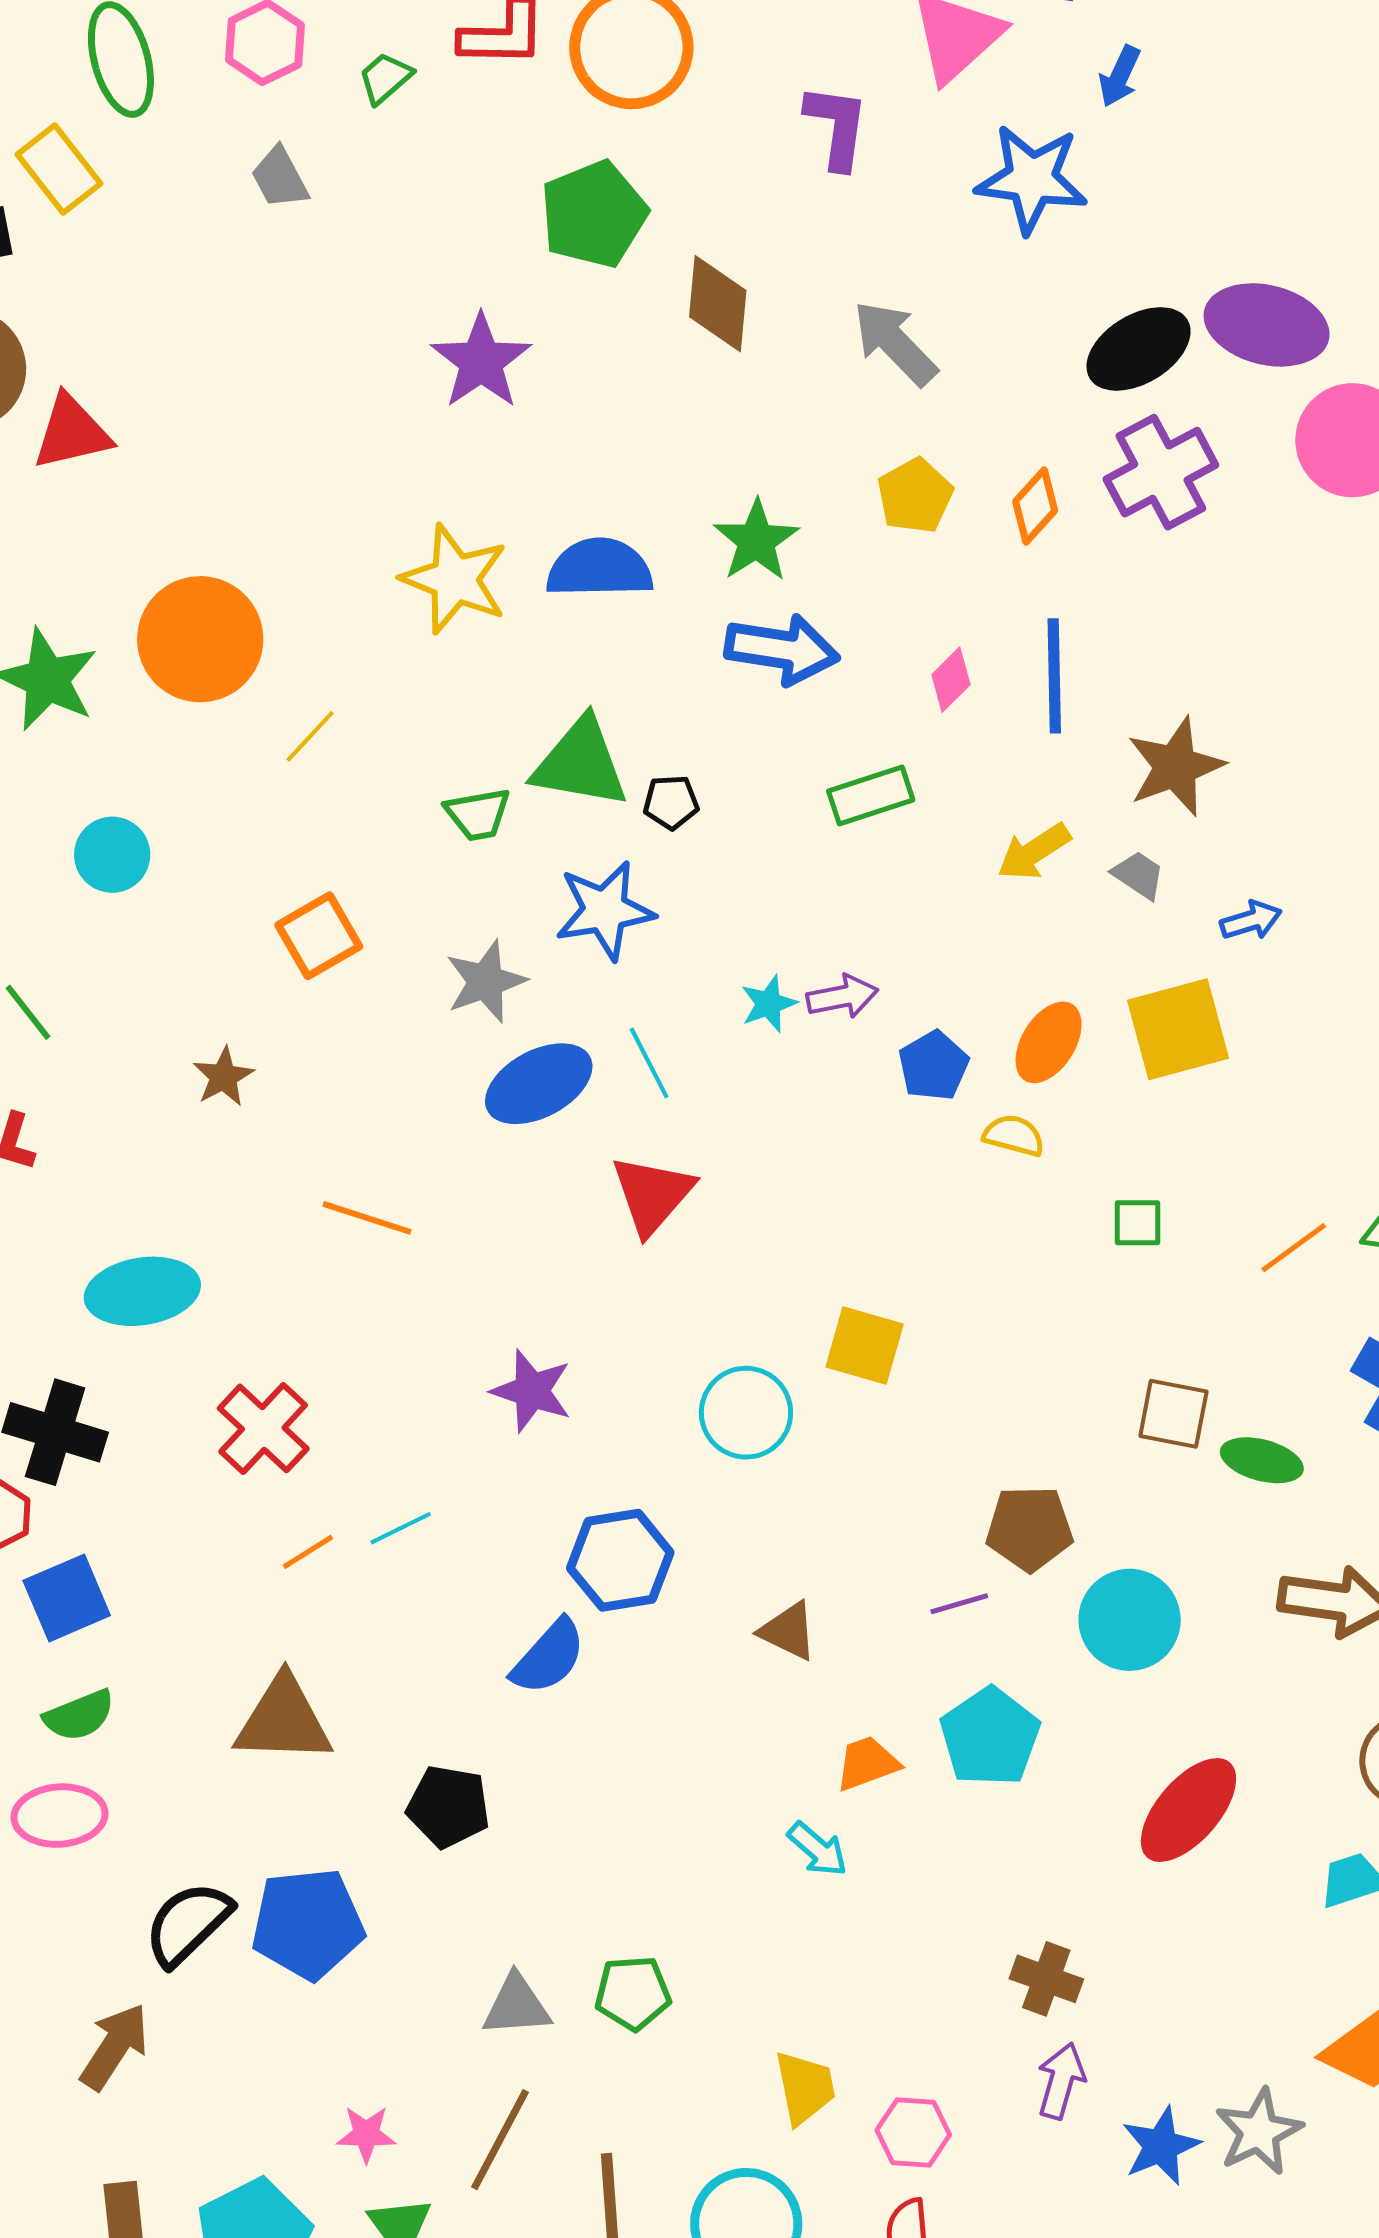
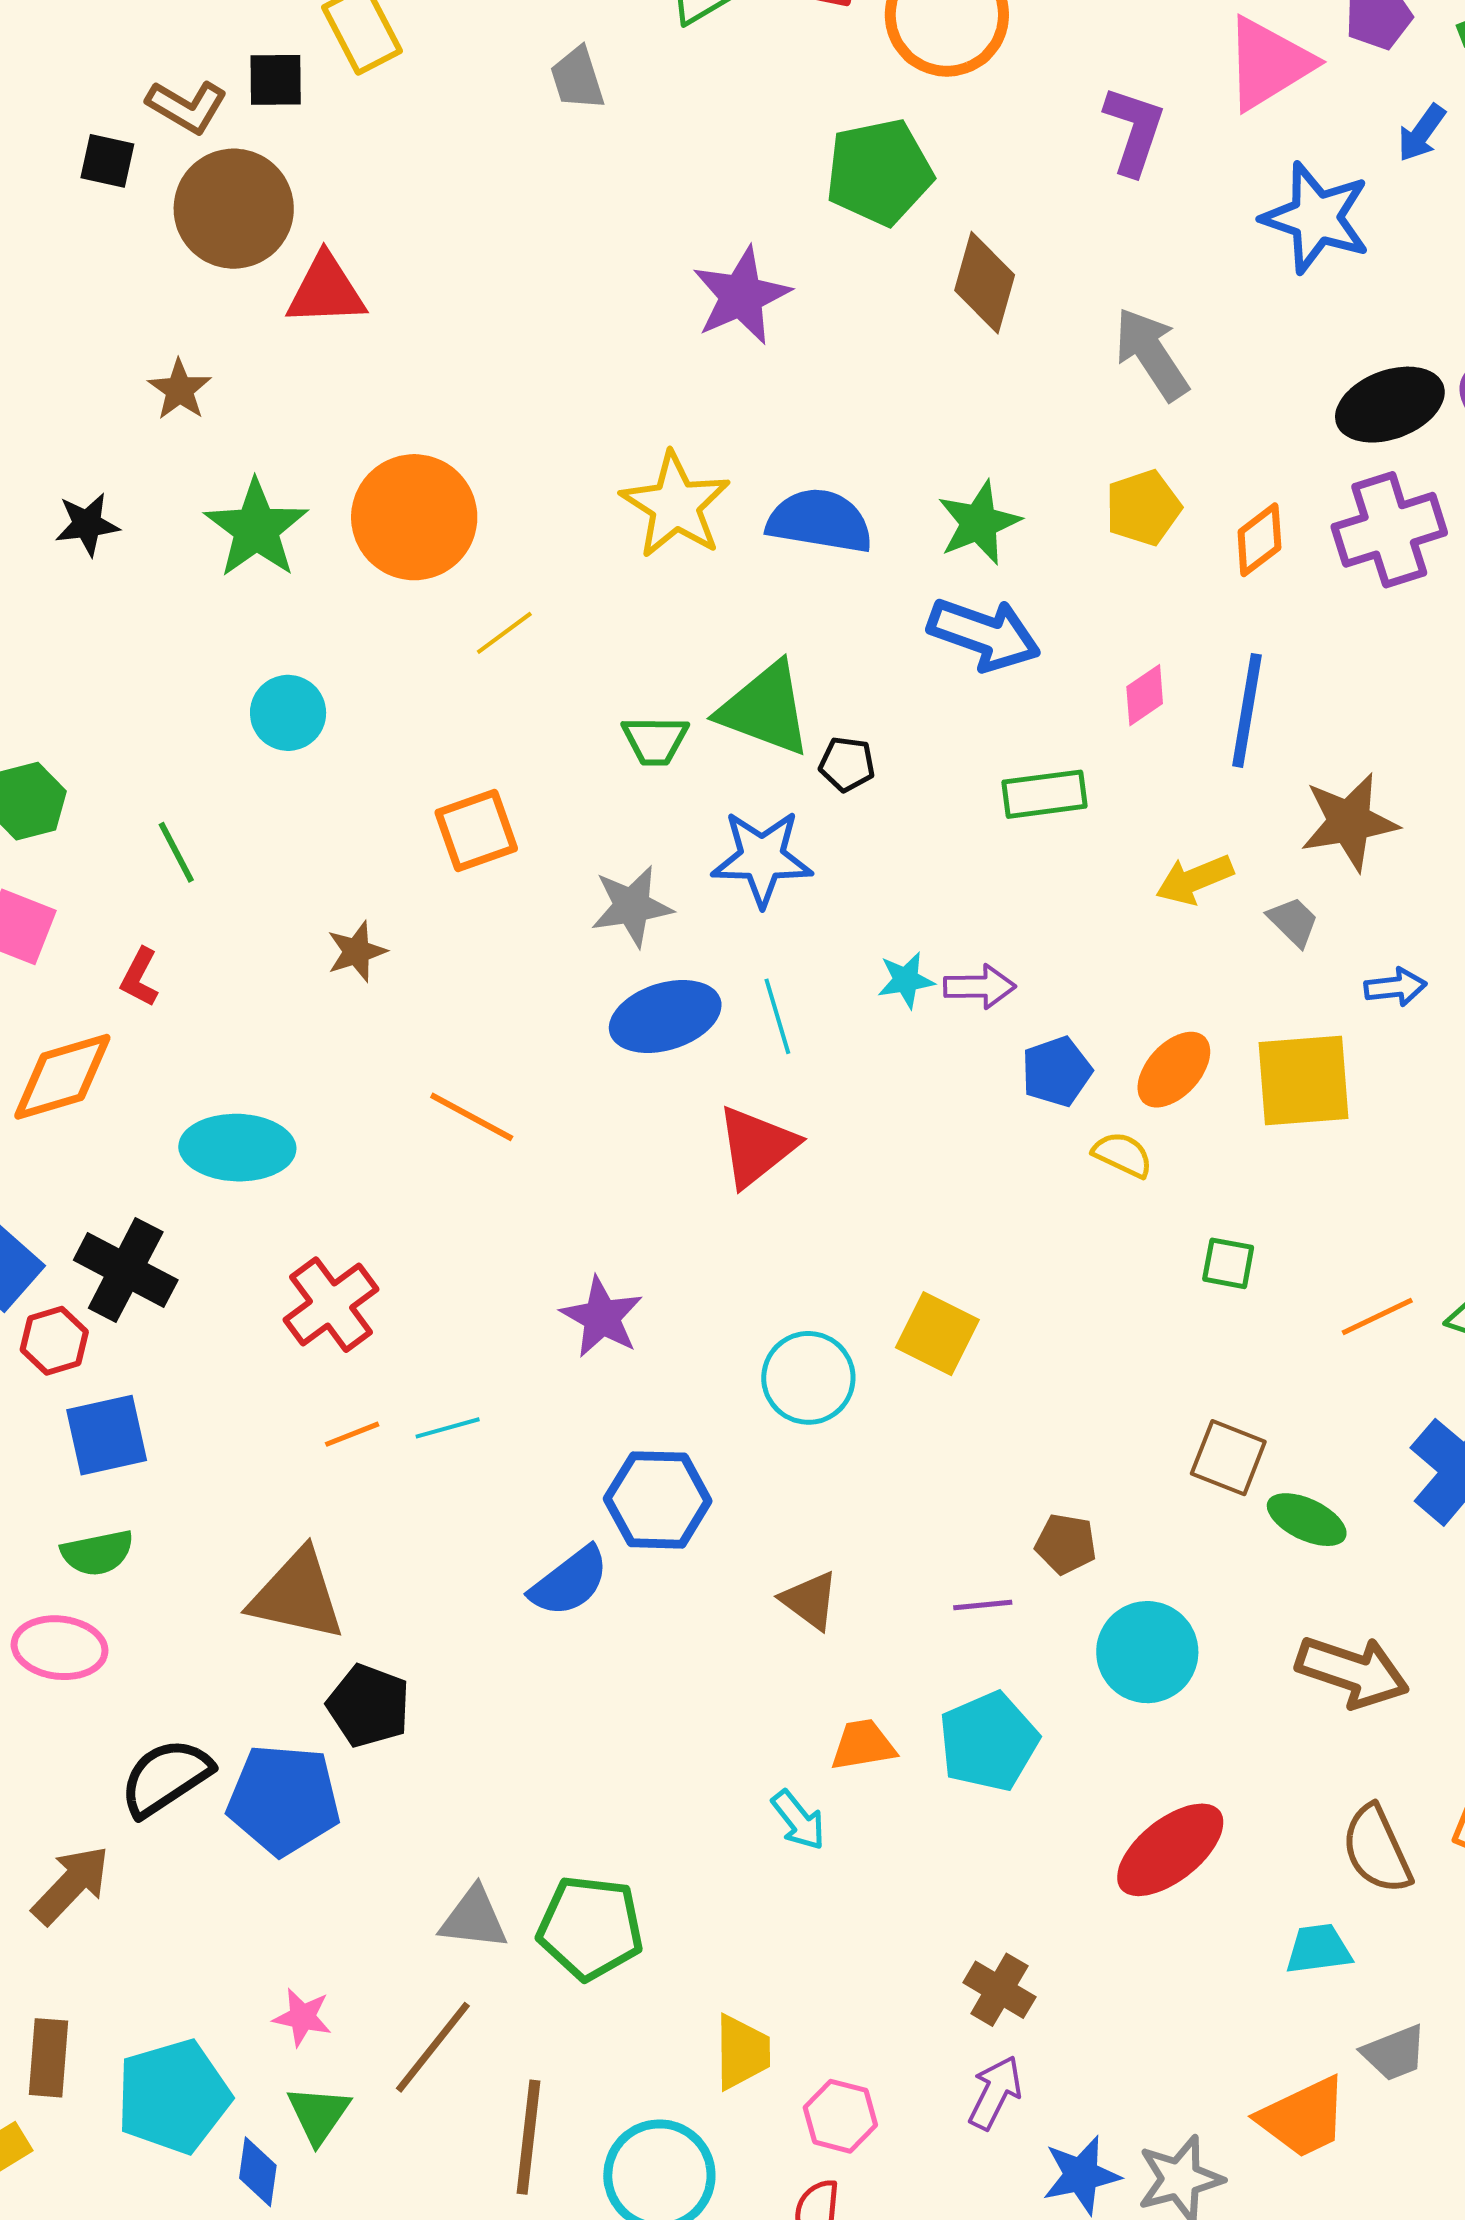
brown pentagon: (1029, 1528) -> (1066, 1544), size x0.7
black pentagon: (448, 1806) -> (369, 1706), moved
green pentagon: (633, 1993) -> (590, 1928), size x1.4

